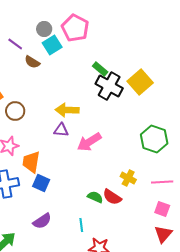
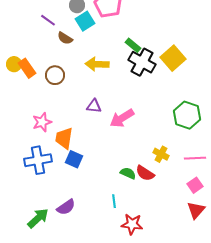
yellow arrow: (67, 110) -> (97, 64), moved
brown circle: (15, 111) -> (55, 75), moved
pink square: (162, 209) -> (195, 185), turned 35
purple semicircle: (42, 221) -> (66, 207), moved

